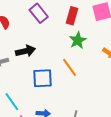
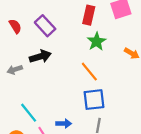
purple rectangle: (39, 13) -> (45, 26), moved
blue square: (43, 78) -> (94, 100), moved

